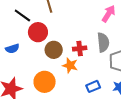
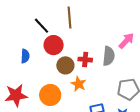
gray semicircle: (103, 42) -> (109, 56), moved
red cross: (80, 48) -> (85, 60), moved
blue semicircle: (12, 49) -> (25, 56), turned -80

